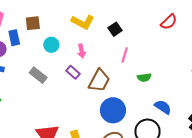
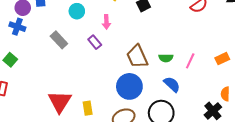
pink line: (125, 55) -> (190, 61), moved
brown trapezoid: (99, 81) -> (137, 57), moved, turned 120
blue semicircle: (163, 107) -> (172, 84), moved

